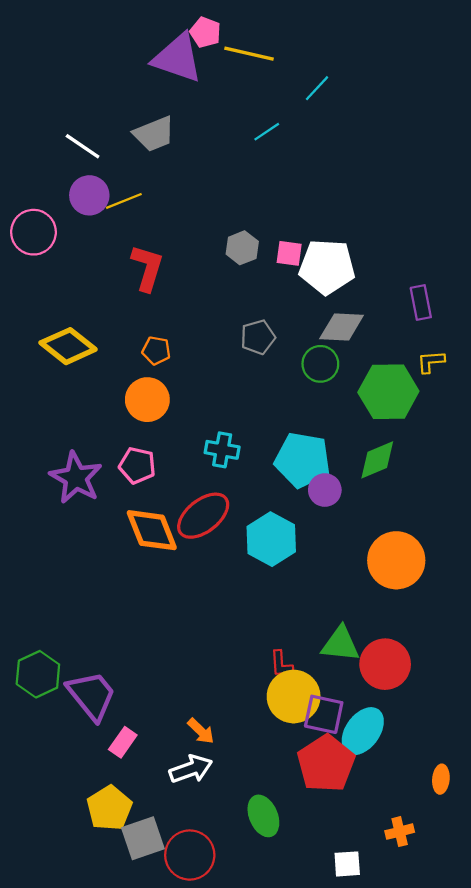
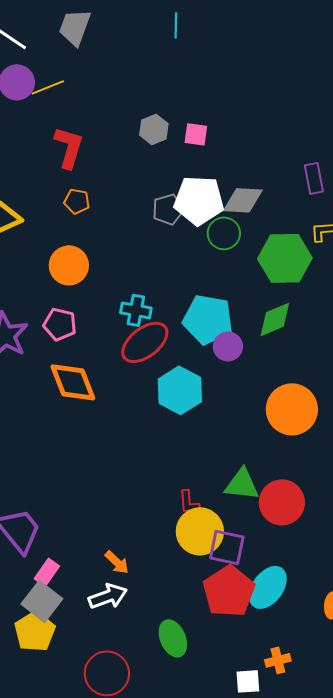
cyan line: (267, 132) -> (176, 25), turned -55
gray trapezoid: (154, 134) -> (75, 27), turned 132
white pentagon: (327, 267) -> (199, 200), moved
orange pentagon: (156, 350) -> (77, 201), moved
red ellipse: (203, 516) -> (145, 342), moved
cyan ellipse: (363, 731) -> (268, 587), moved
orange cross: (400, 832) -> (278, 660), moved
gray square: (143, 838) -> (42, 601), moved, turned -33

